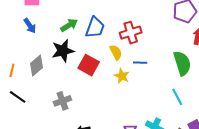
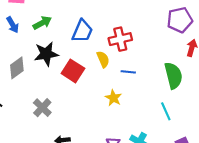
green arrow: (69, 25) -> (42, 23), moved
yellow star: (122, 76) -> (113, 98), moved
gray cross: (62, 101) -> (42, 108), turned -30

